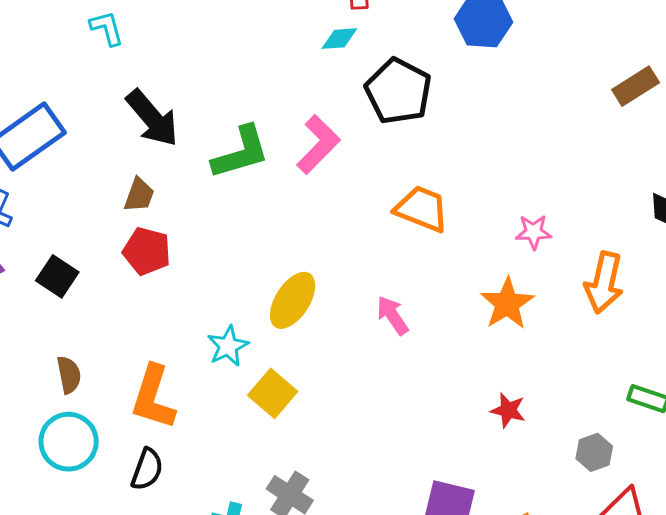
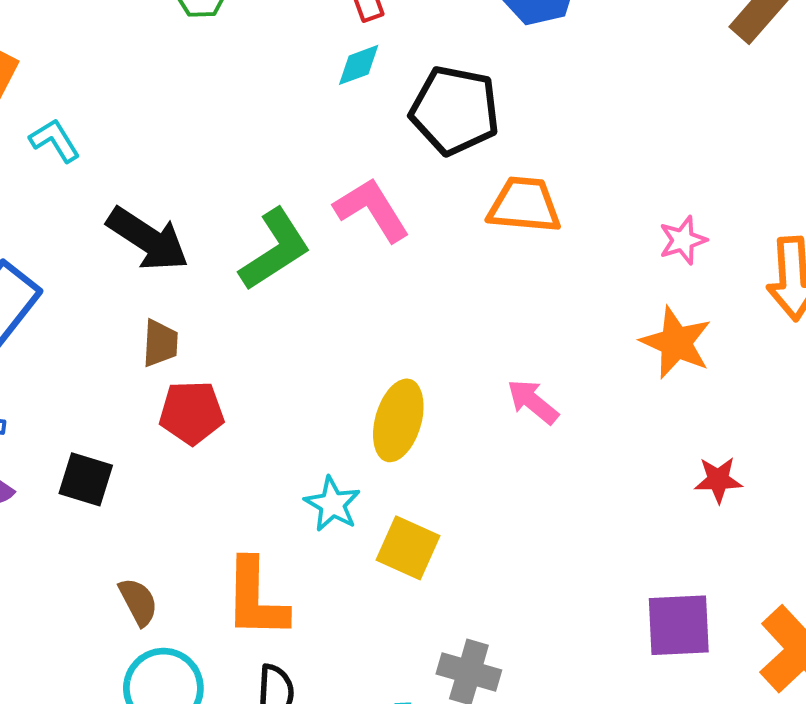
pink L-shape: (318, 144) -> (372, 210), turned -60
orange trapezoid: (422, 209) -> (524, 205), moved

